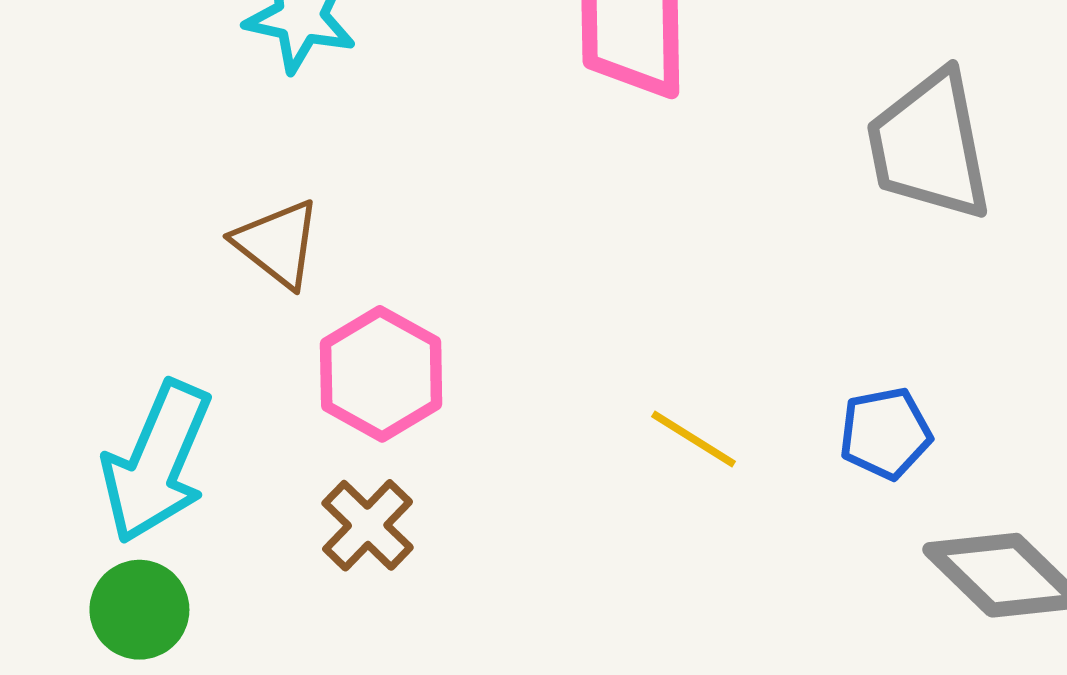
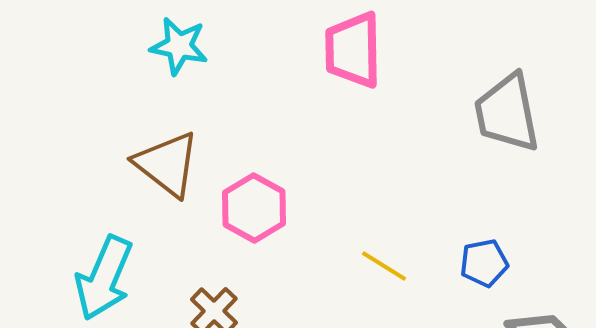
brown triangle: (277, 243) -> (167, 164), size x1.4
pink hexagon: (381, 374) -> (254, 208), moved

